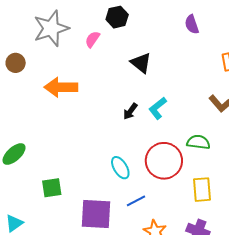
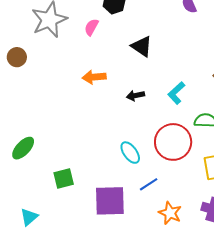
orange arrow: (61, 87) -> (94, 77), moved, size x0.7
cyan L-shape: (158, 108) -> (176, 93), moved
black arrow: (130, 111) -> (135, 96), turned 48

